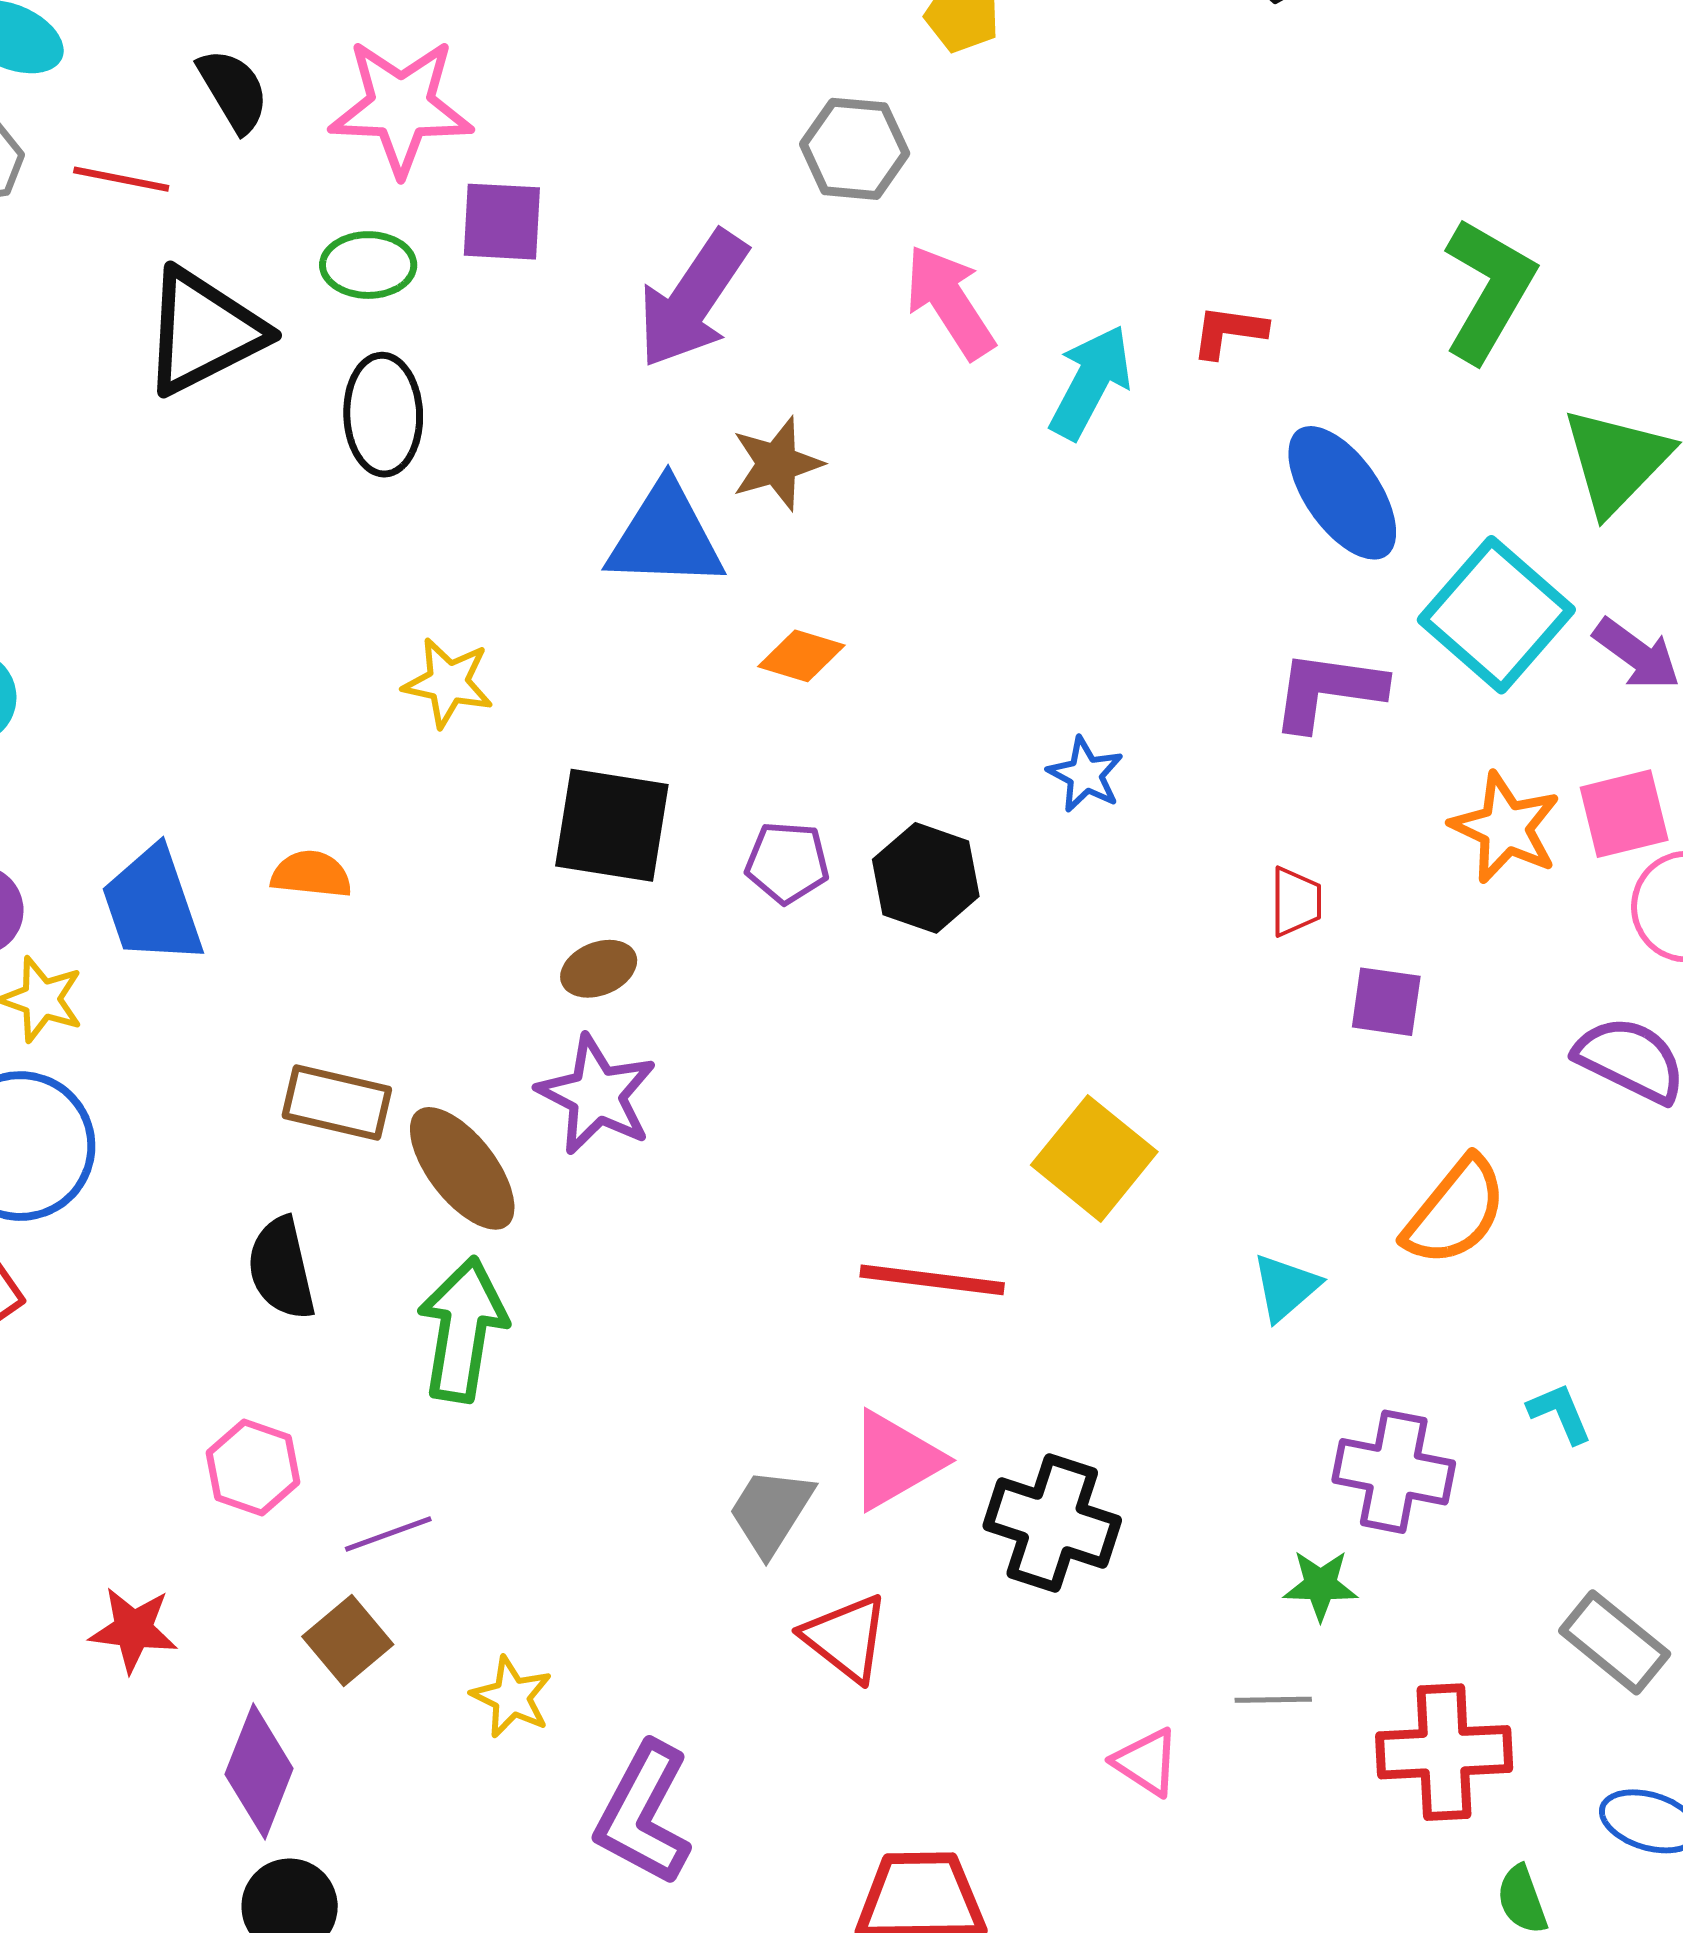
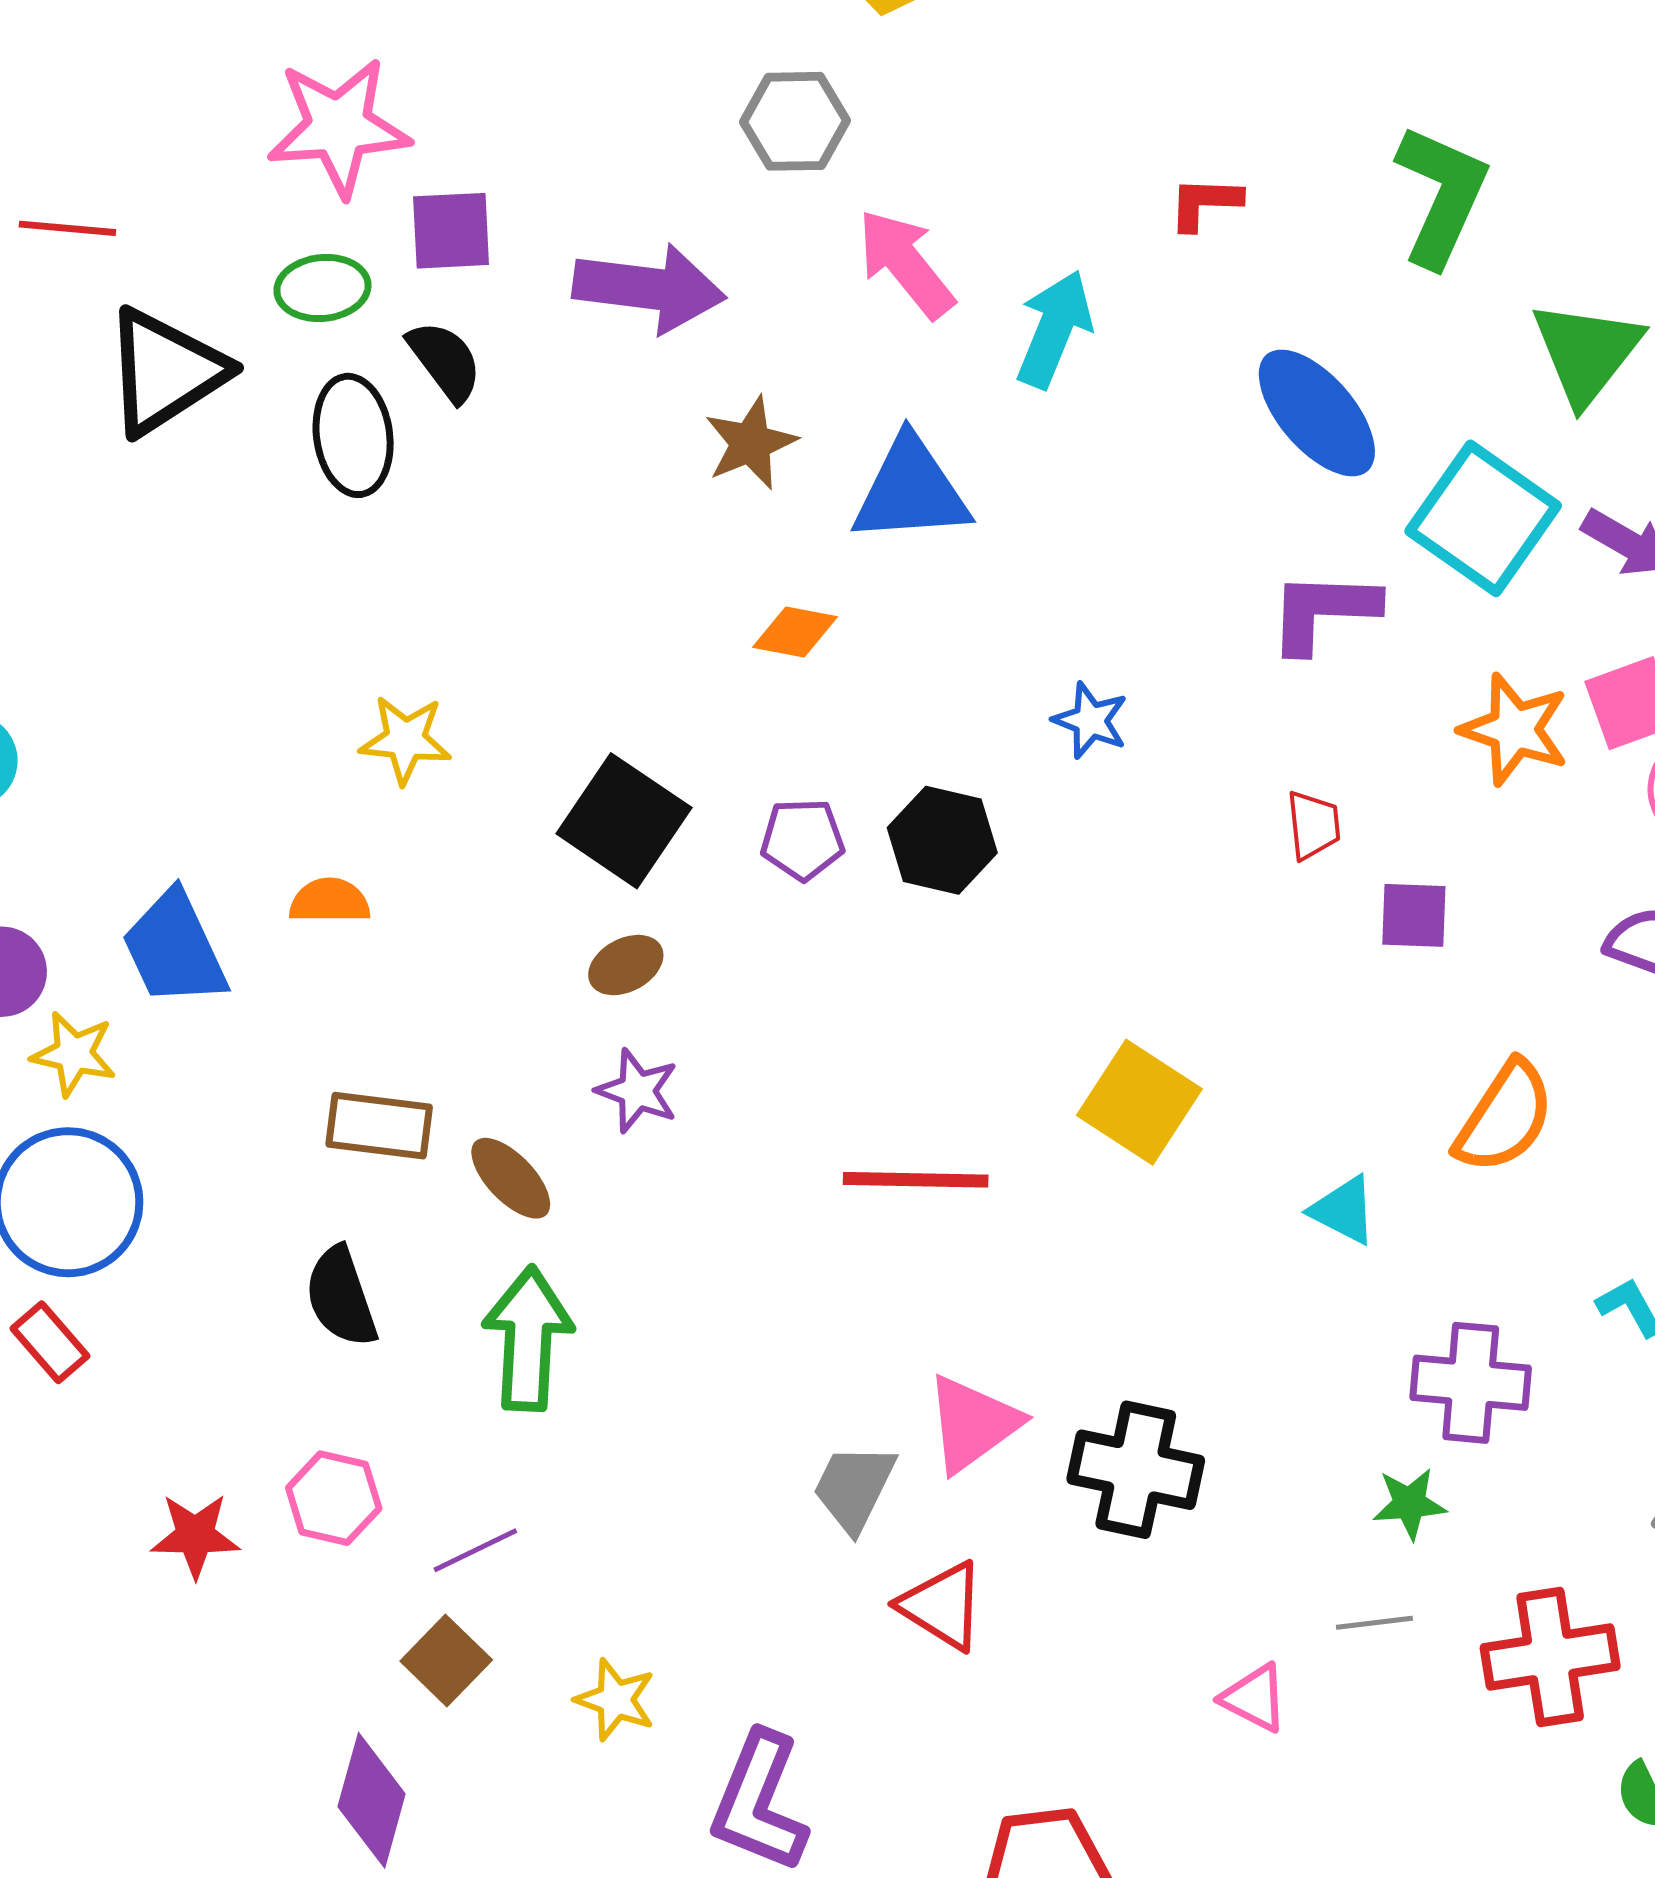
black semicircle: (233, 90) -> (445, 361), moved
purple arrow: (692, 299) -> (649, 288), turned -111
red L-shape: (1229, 332) -> (1205, 203), moved
blue triangle: (665, 536) -> (911, 491), moved
yellow star: (448, 683) -> (405, 740), moved
black square: (612, 825) -> (624, 821), turned 31
purple star: (597, 1095) -> (637, 1091), size x0.7
brown ellipse: (462, 1168) -> (511, 1178), size x0.7
red line: (932, 1280) -> (916, 1180), moved
cyan triangle: (1286, 1287) -> (1344, 1210), turned -46
red star: (133, 1630) -> (195, 1536), moved

